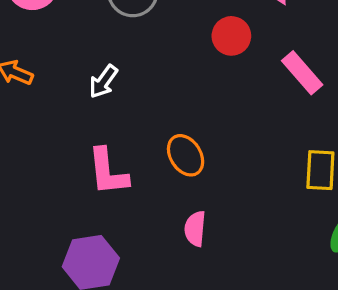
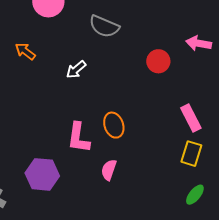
pink rectangle: (302, 73) -> (191, 118), moved
pink L-shape: (108, 172) -> (78, 138), moved

